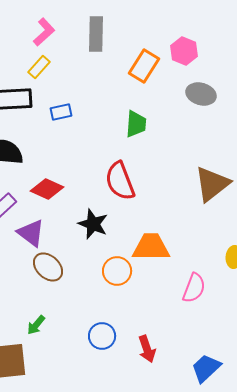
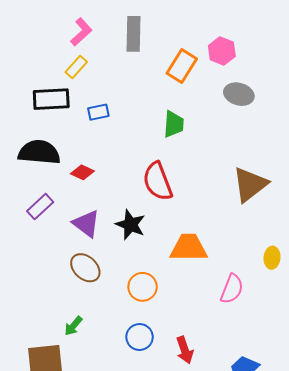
red diamond: (47, 189) -> (82, 172), moved, size x0.7
purple triangle: (31, 233) -> (86, 224), moved
orange circle: (117, 271) -> (143, 287), moved

